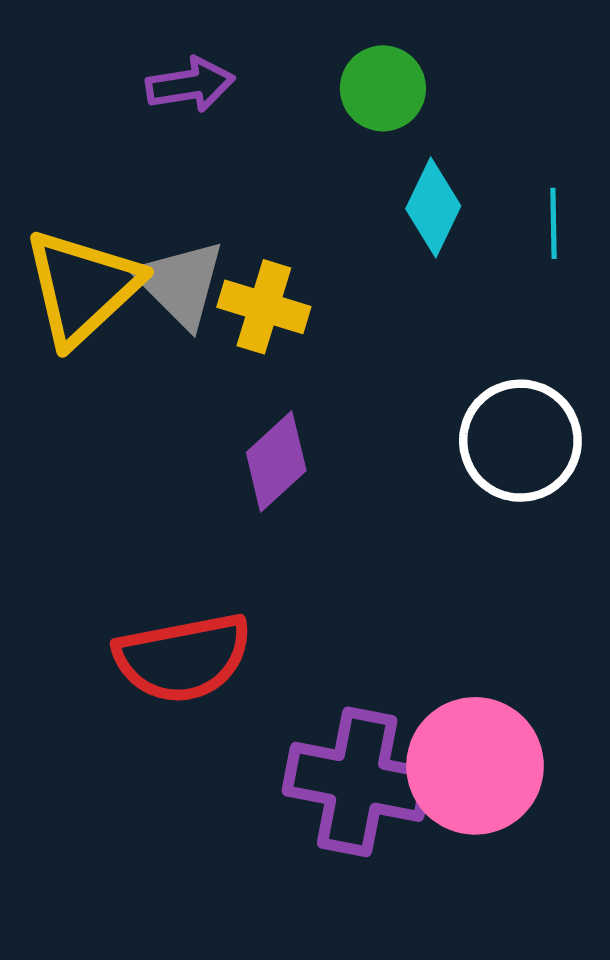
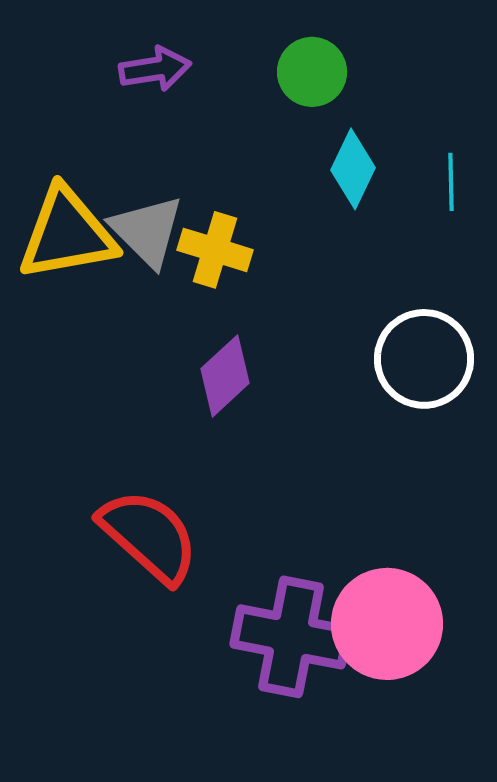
yellow triangle: (82, 287) -> (67, 234), turned 33
red semicircle: (183, 658) -> (149, 536), turned -127

